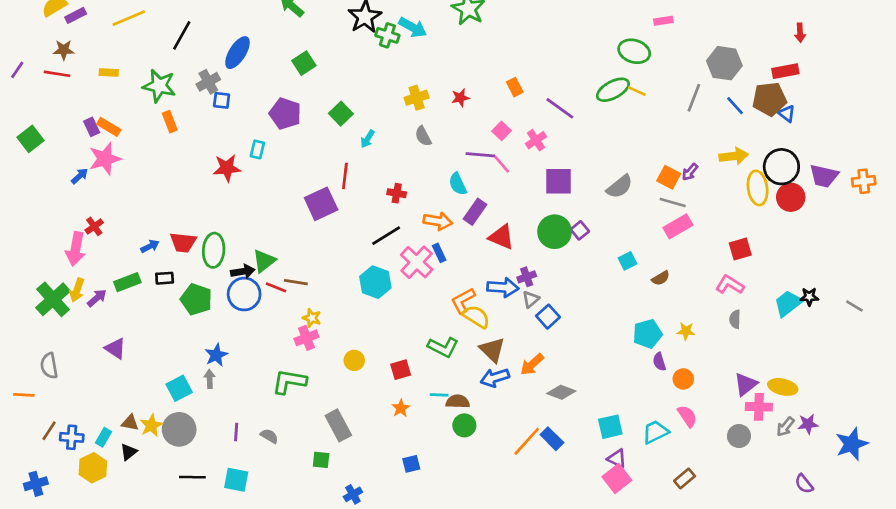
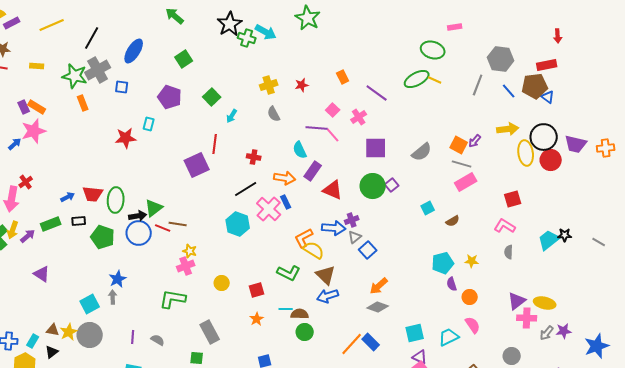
gray cross: (208, 82) -> (98, 70), moved, size x1.4
orange arrow: (532, 364) -> (379, 286), moved
gray circle: (739, 436) -> (512, 356), moved

